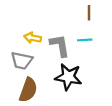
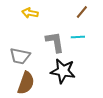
brown line: (89, 13) -> (82, 12), turned 40
yellow arrow: (33, 38) -> (30, 13), moved

